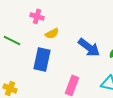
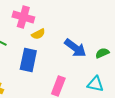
pink cross: (37, 16) -> (23, 17), size x1.5

